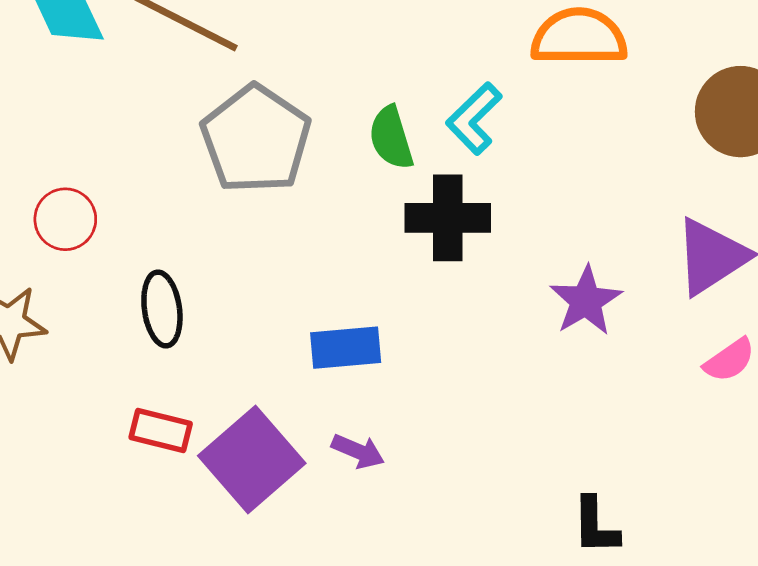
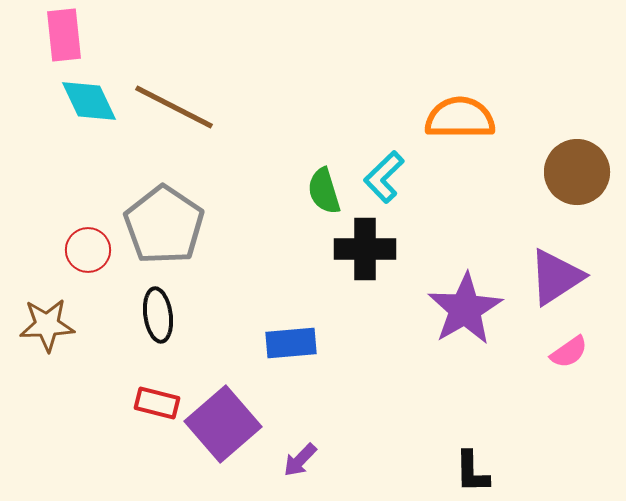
gray pentagon: (256, 139) -> (164, 225), moved
purple star: (586, 301) -> (465, 309), size x1.4
purple arrow: (358, 451) -> (300, 460), moved, turned 111

